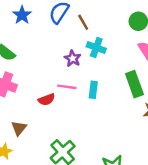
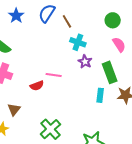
purple star: (73, 58) -> (85, 62), moved
cyan rectangle: (93, 90) -> (100, 95), moved

